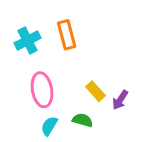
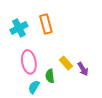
purple arrow: (120, 100) -> (83, 69), turned -64
green semicircle: (83, 120) -> (50, 76), moved, turned -112

